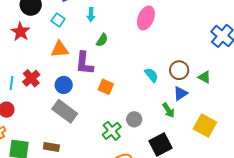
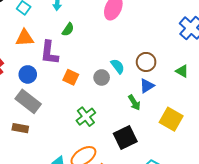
green triangle: (204, 77) -> (182, 71), moved
gray circle: (134, 119) -> (102, 77), moved
green cross: (112, 131) -> (86, 117), moved
brown rectangle: (51, 147) -> (20, 128), moved

